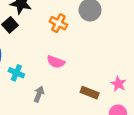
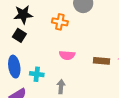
brown rectangle: (90, 93) -> (101, 61), moved

